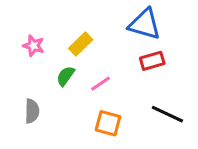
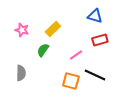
blue triangle: (145, 24) -> (95, 16), size x0.7
pink line: (100, 84) -> (76, 55), moved
black line: (167, 114) -> (95, 75), moved

